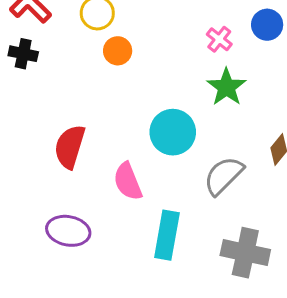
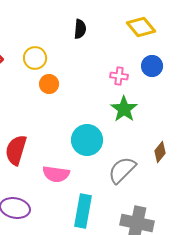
pink cross: (219, 39) -> (119, 76), turned -30
pink semicircle: (128, 181) -> (56, 174), turned -60

